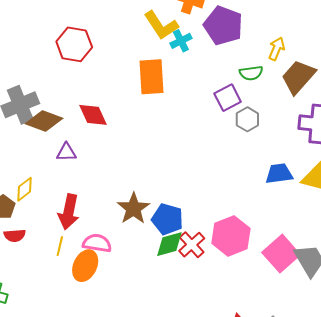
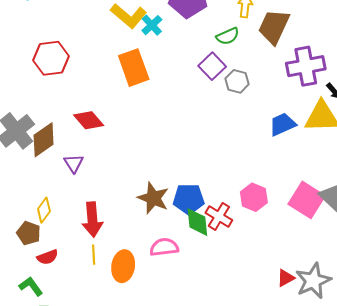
brown diamond: (44, 121) -> (44, 140), turned -39
purple triangle: (66, 152) -> (74, 163), turned -45
pink hexagon: (231, 236) -> (254, 197), size x0.7
pink semicircle: (97, 243) -> (164, 247), moved
green diamond: (169, 244) -> (197, 222), turned -64

